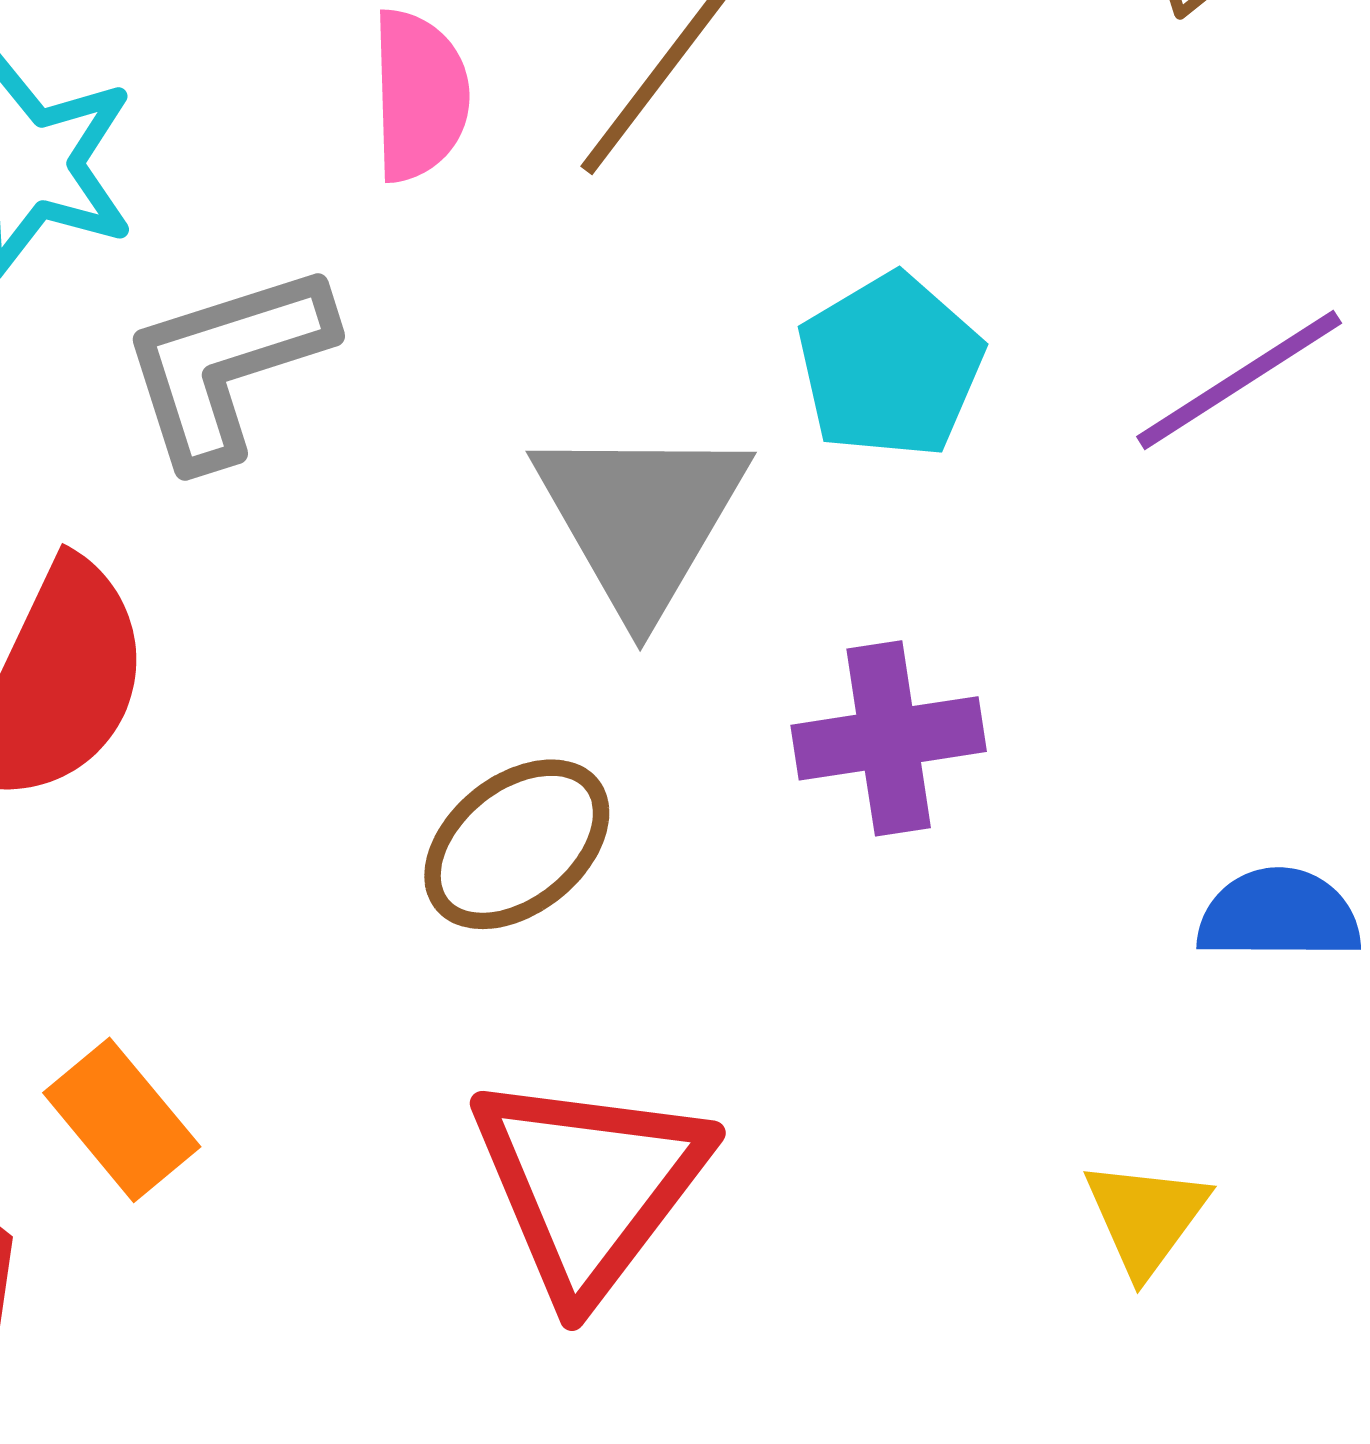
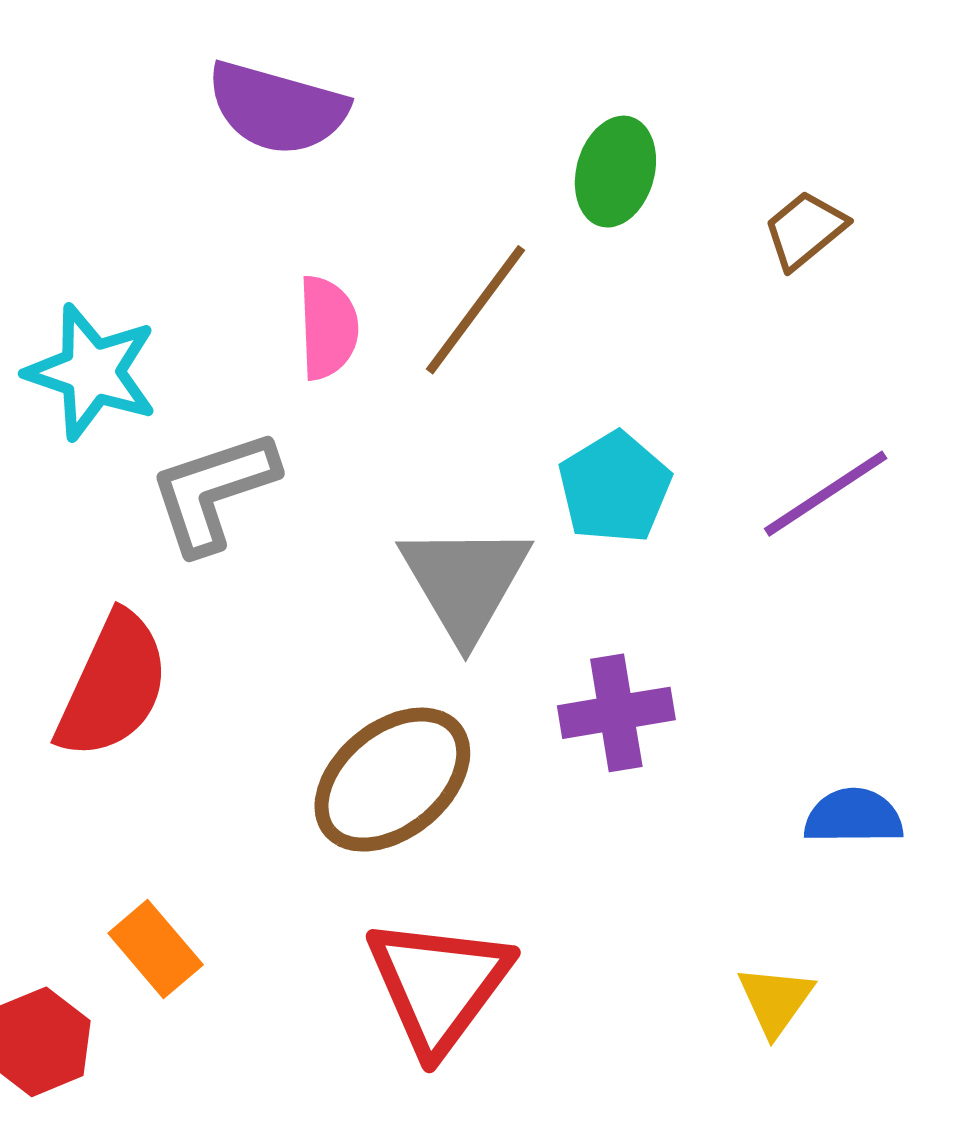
brown ellipse: (517, 844) -> (392, 780), size x1.4

